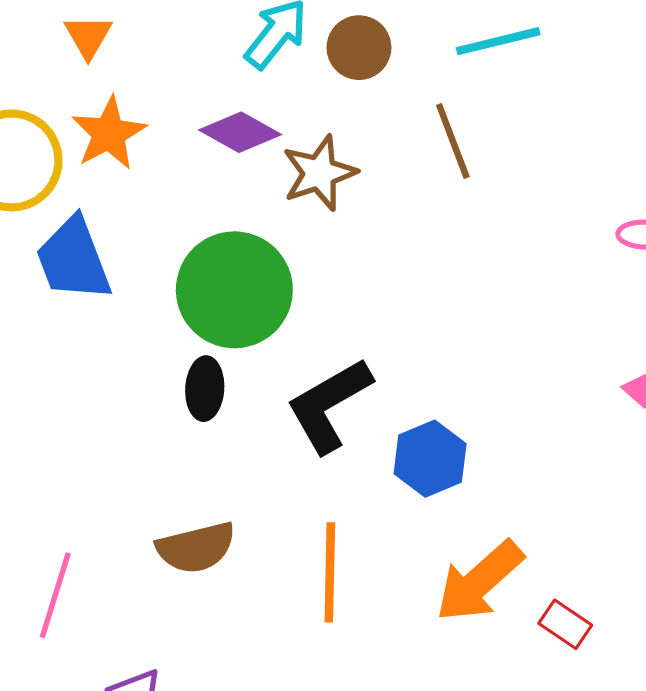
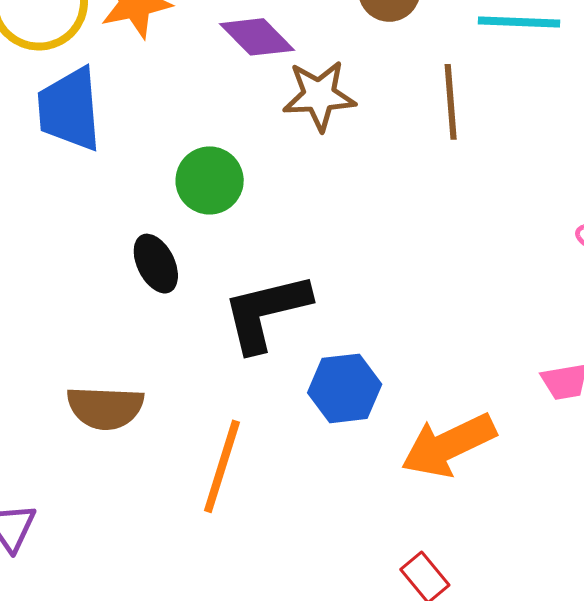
green circle: (234, 290) -> (210, 180), size x0.6
black ellipse: (205, 389) -> (156, 264), turned -46
orange arrow: (479, 581) -> (448, 445), moved

